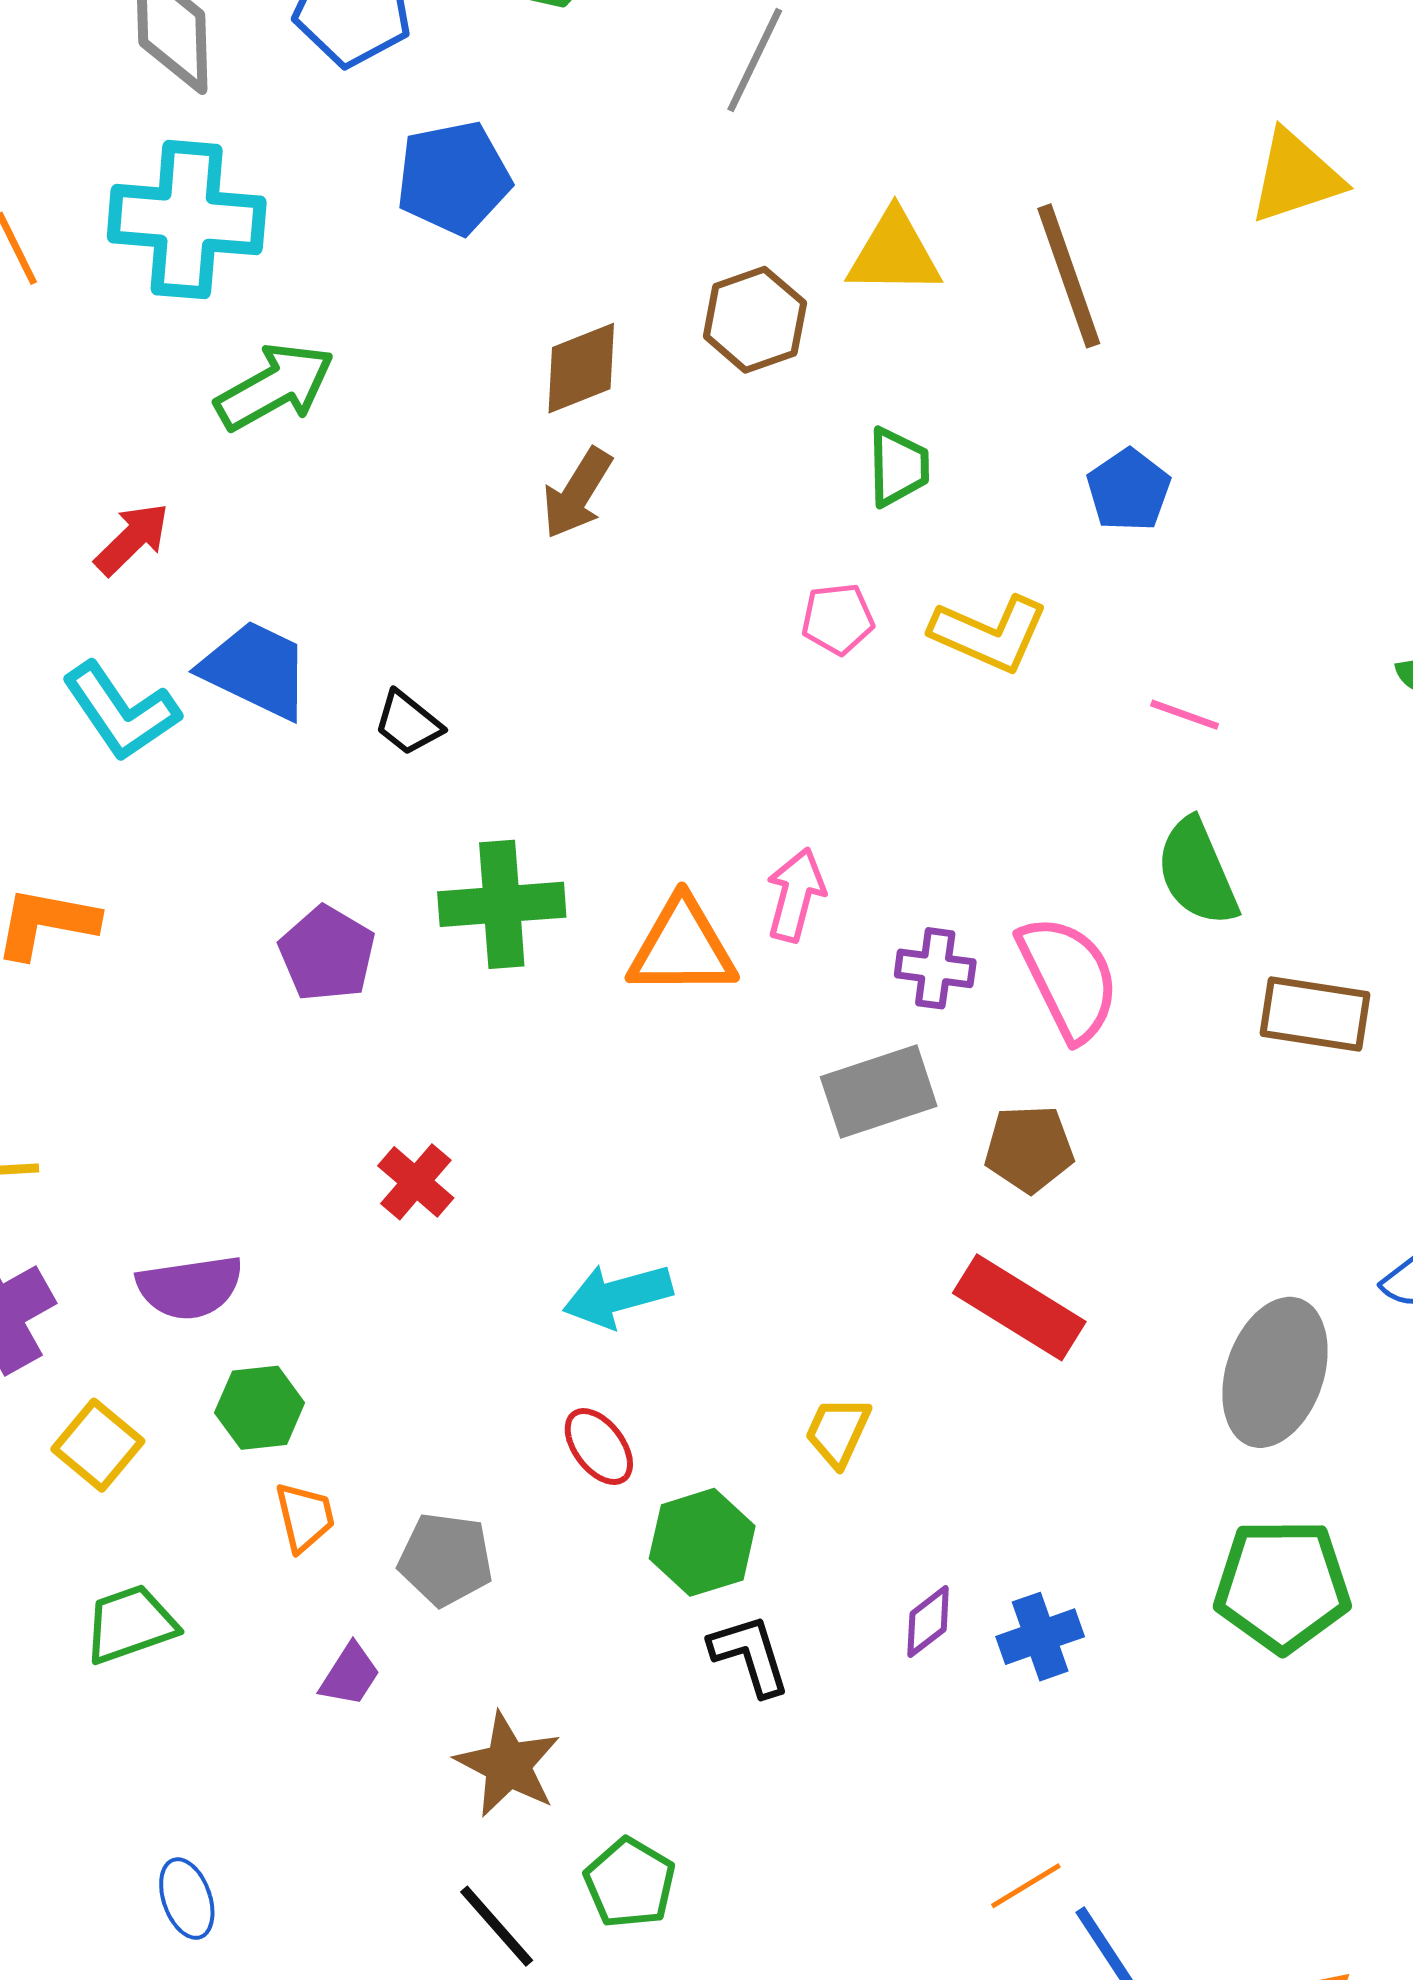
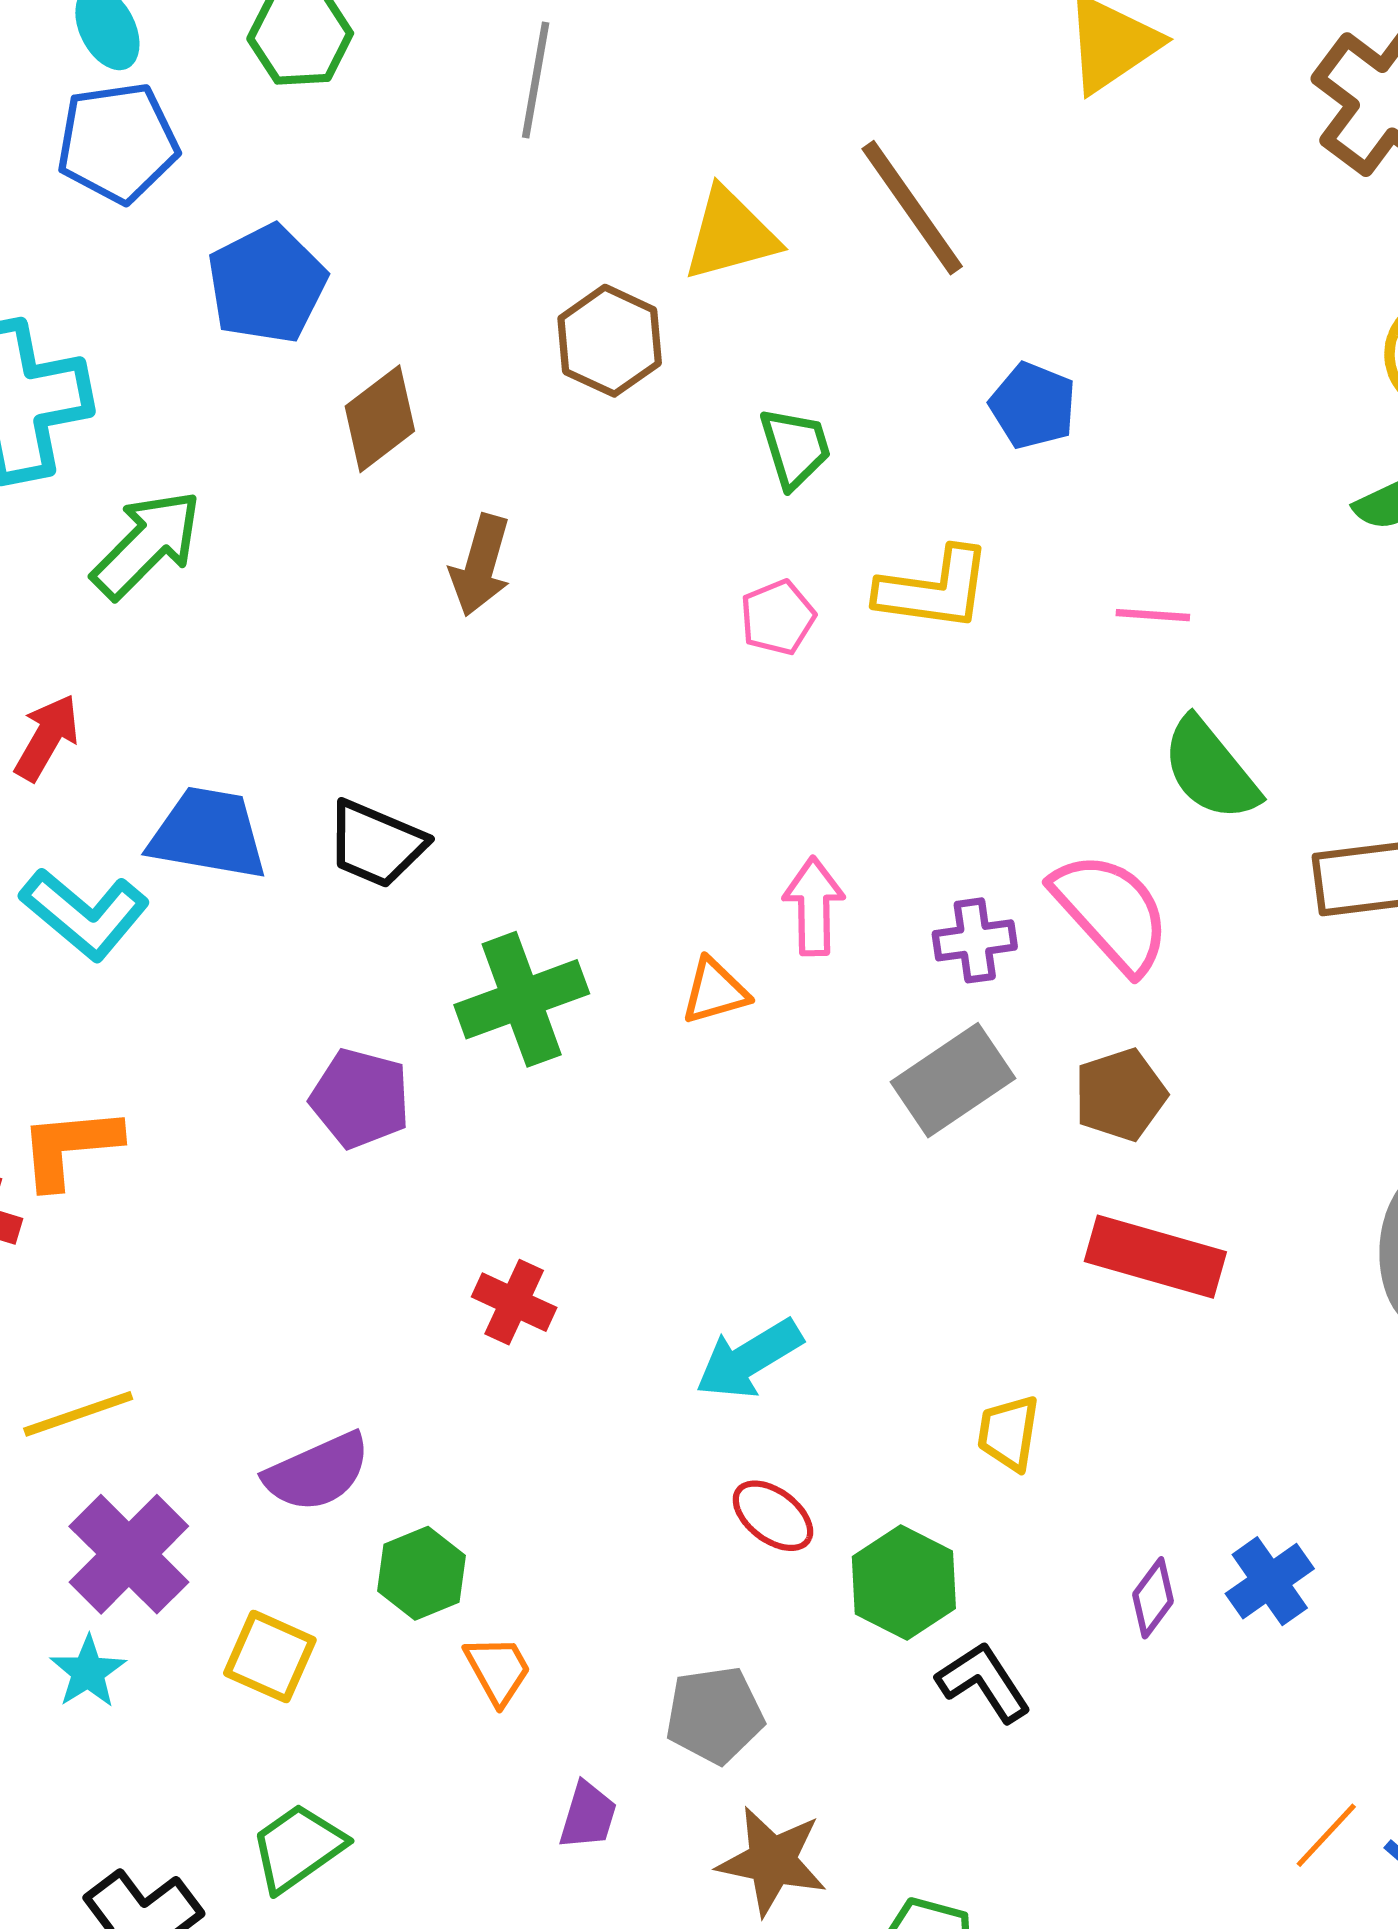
brown diamond: (581, 368) -> (380, 419), moved
black trapezoid: (408, 723) -> (376, 844), size x1.4
orange triangle: (682, 947) -> (715, 991), size x0.6
gray pentagon: (446, 1559) -> (715, 1715), moved
green trapezoid: (130, 1624) -> (298, 1848), moved

